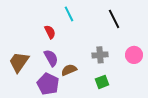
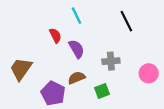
pink circle: (134, 55) -> (149, 73), moved
purple semicircle: (51, 58) -> (76, 49), moved
green square: (102, 82) -> (102, 91), moved

